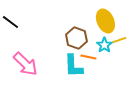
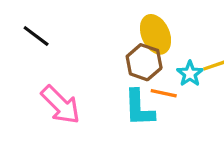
yellow ellipse: (105, 21) -> (156, 34), moved

